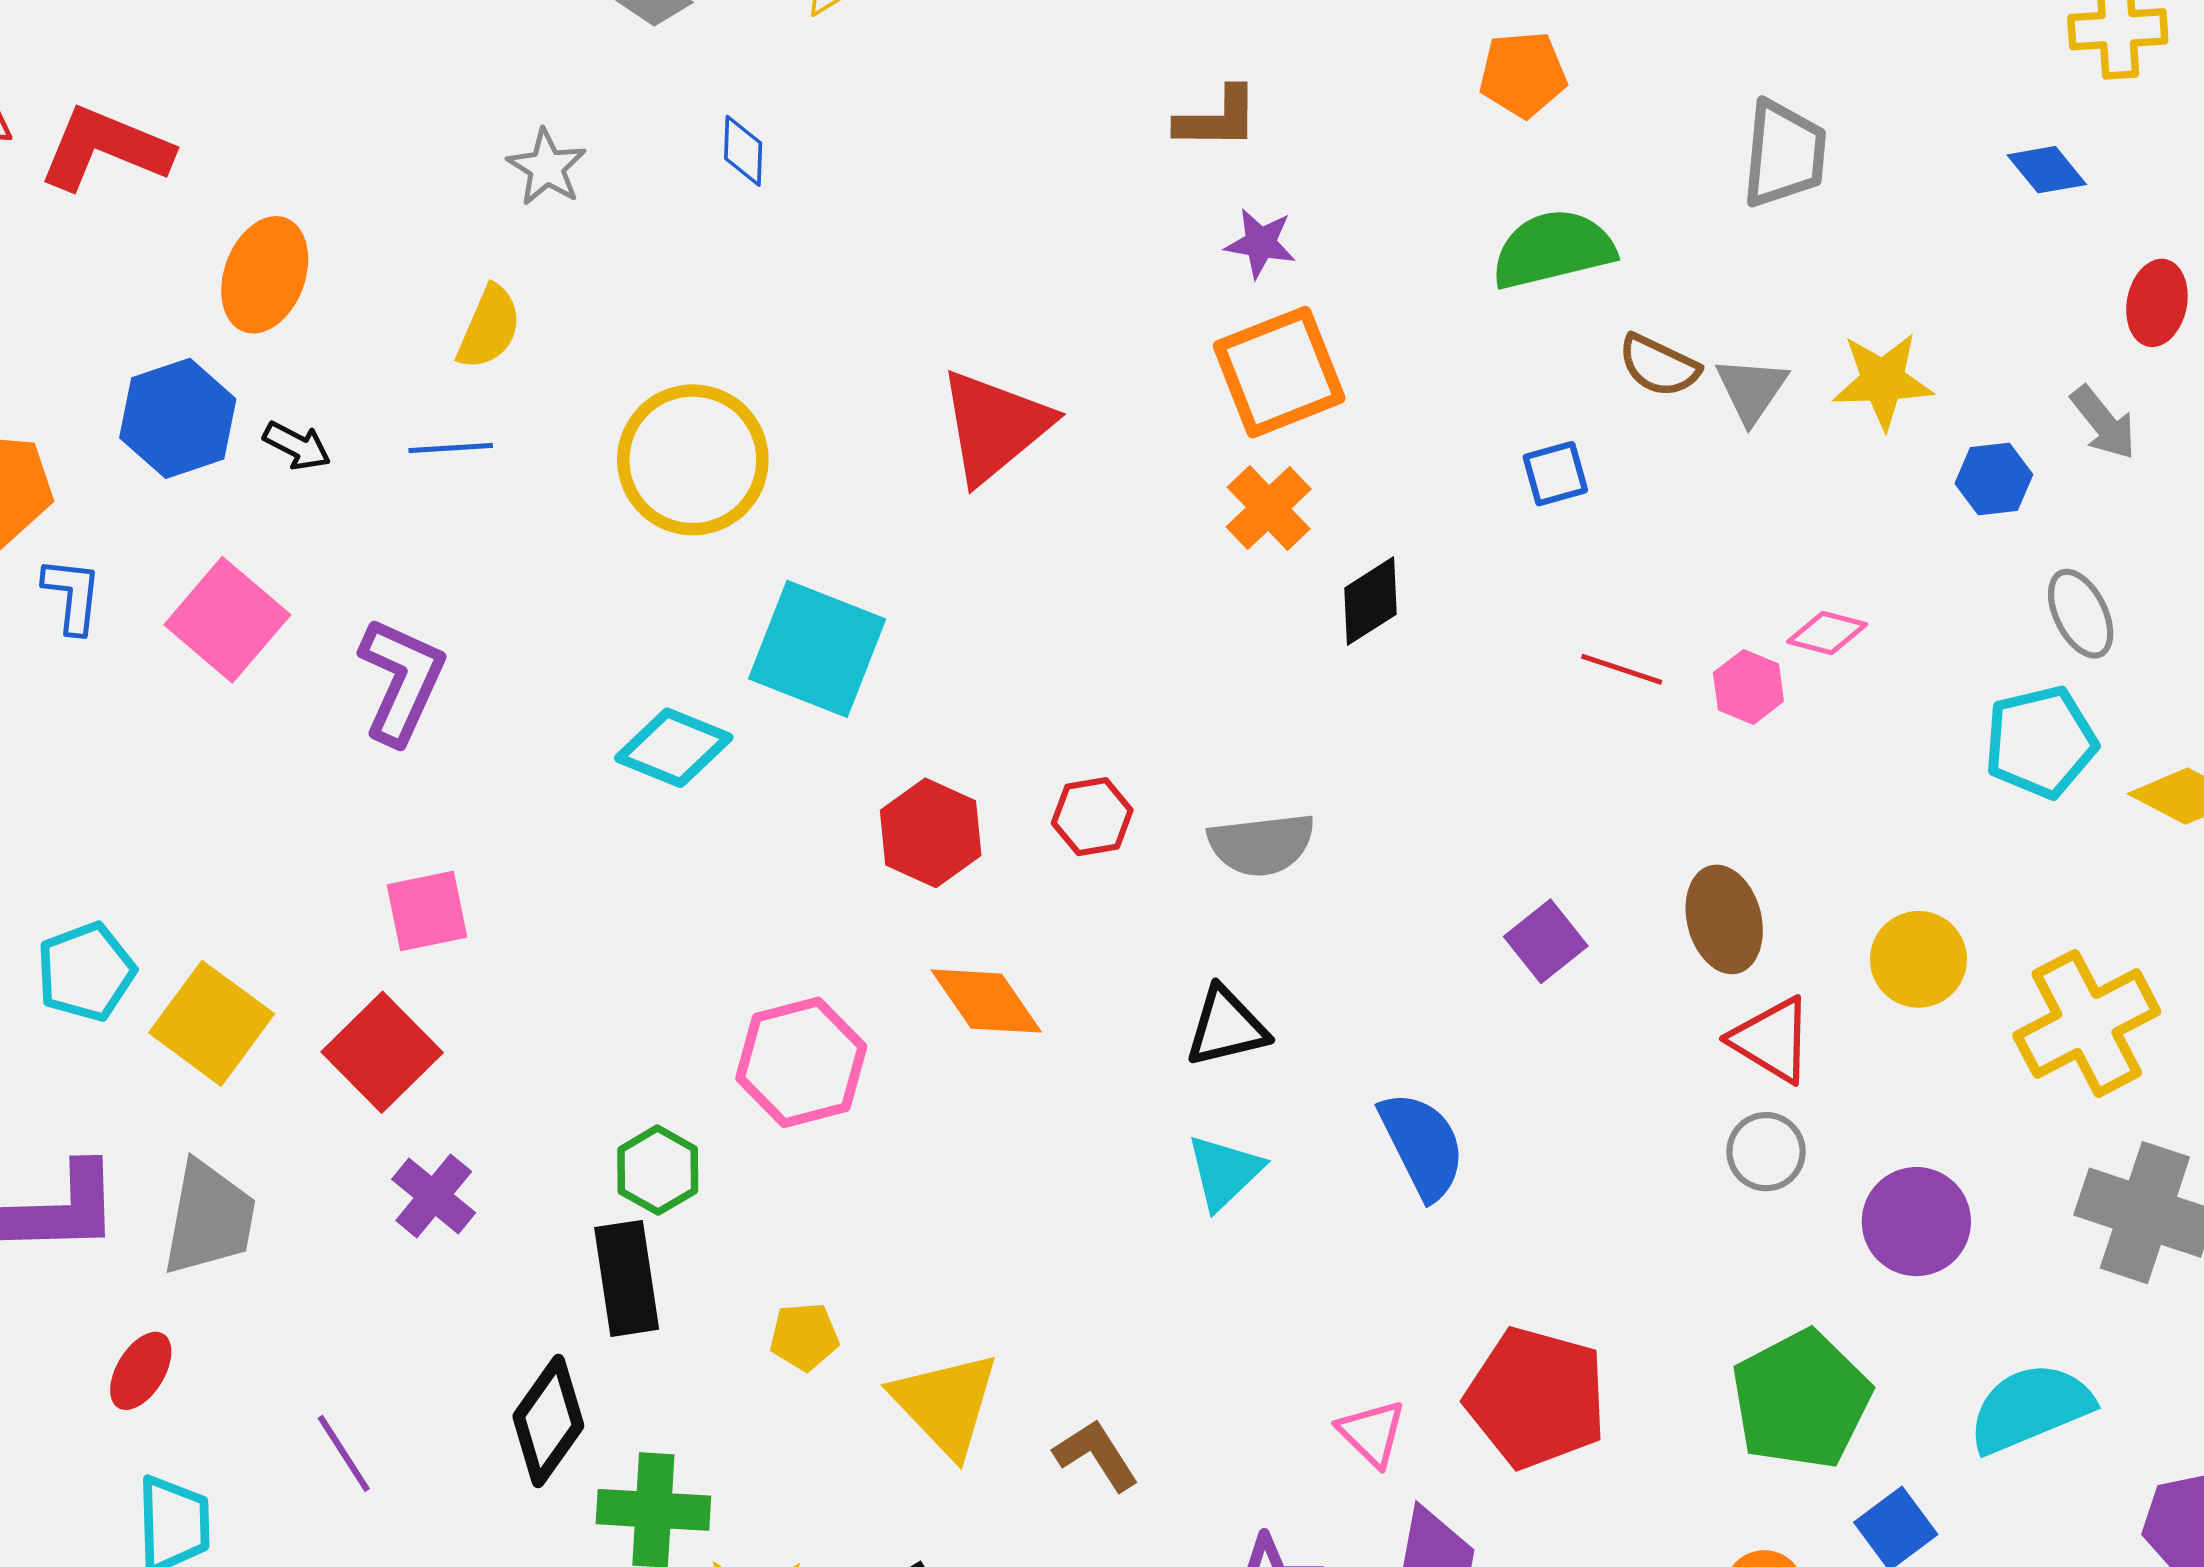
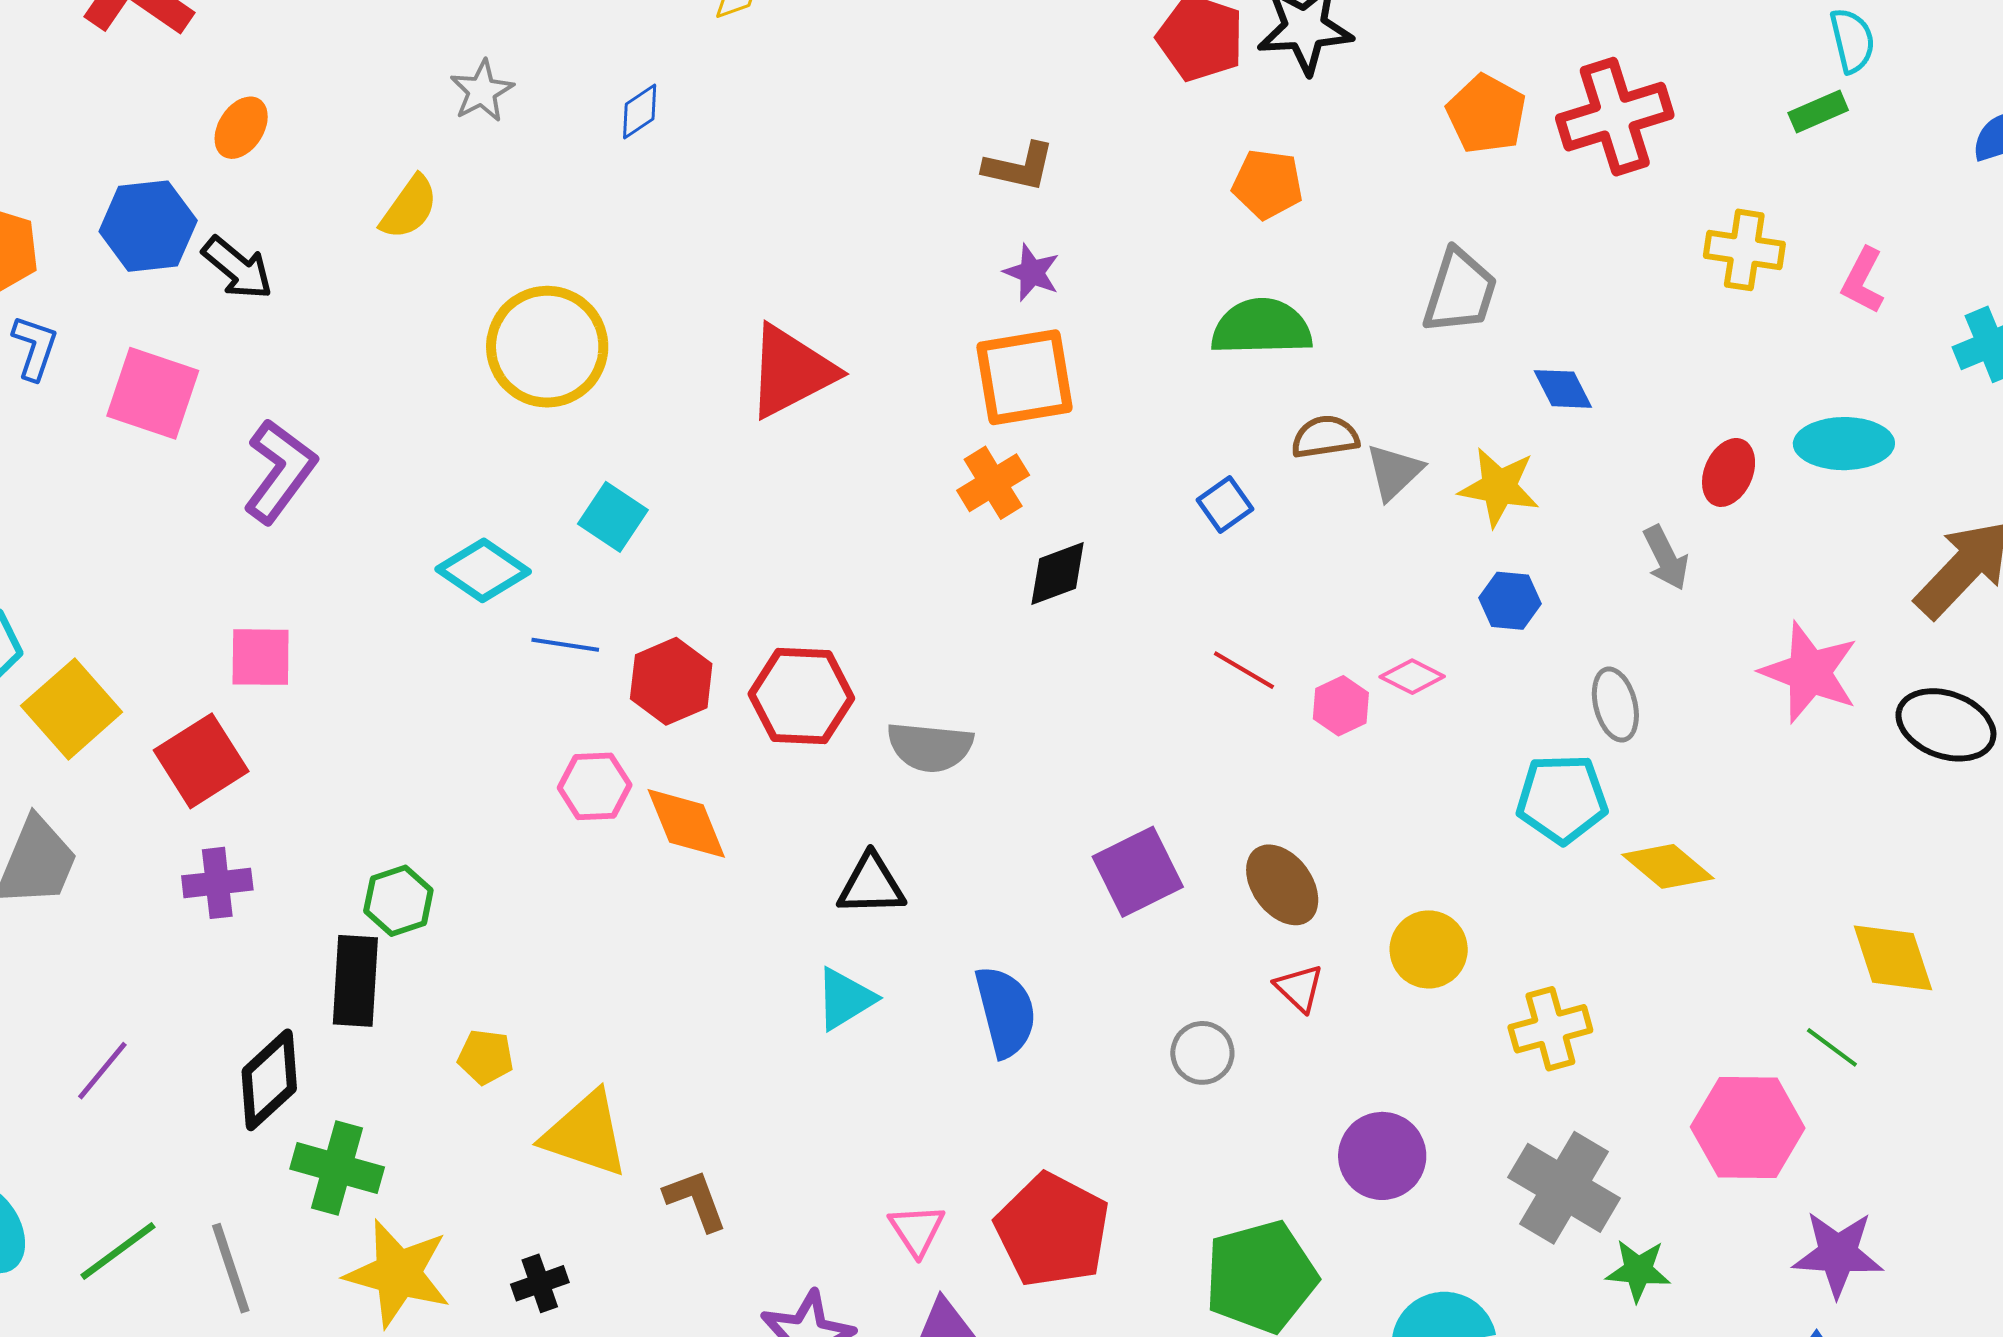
blue diamond: (743, 151) -> (640, 111), turned 42
blue diamond: (2047, 170) -> (1563, 389), moved
orange ellipse: (265, 275) -> (241, 128), size x0.7
brown semicircle: (1659, 366) -> (1325, 437), turned 134
black arrow: (297, 446) -> (237, 268), size x1.4
blue line: (451, 448) -> (565, 645), moved
blue square: (1555, 474) -> (1225, 504), turned -32
blue hexagon: (1994, 479) -> (1510, 601), moved
pink square: (227, 620) -> (153, 393), turned -34
cyan square: (817, 649) -> (613, 517), size x0.6
red hexagon: (1092, 817) -> (801, 696), size x1.6
brown ellipse: (1724, 919) -> (1282, 885), turned -34
purple square: (1546, 941) -> (1138, 872), size x1.4
yellow cross: (2087, 1023) -> (1550, 1029), size x0.7
red triangle: (1772, 1040) -> (1299, 988), size x0.7
pink hexagon: (801, 1062) -> (595, 786), moved, size x0.7
gray circle: (1766, 1152) -> (1202, 1053), moved
purple cross: (434, 1196) -> (217, 883), turned 32
yellow triangle: (946, 1404) -> (586, 1134), turned -40
purple line: (344, 1453) -> (102, 1071), turned 60

